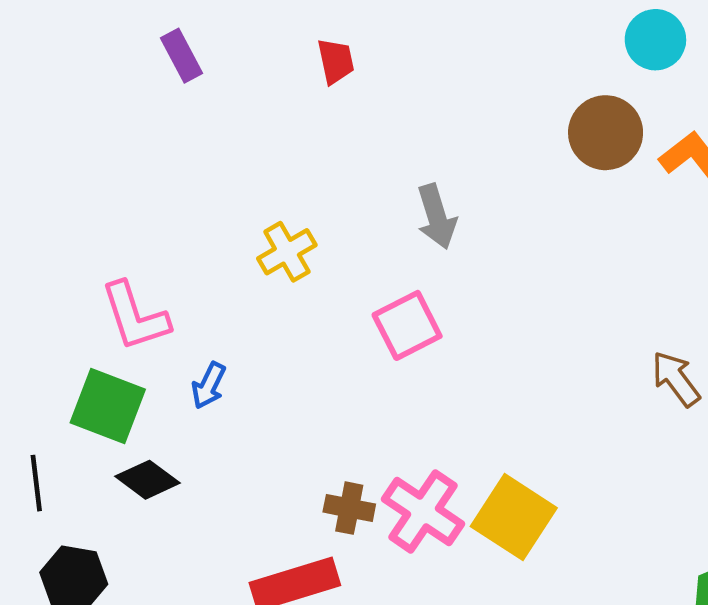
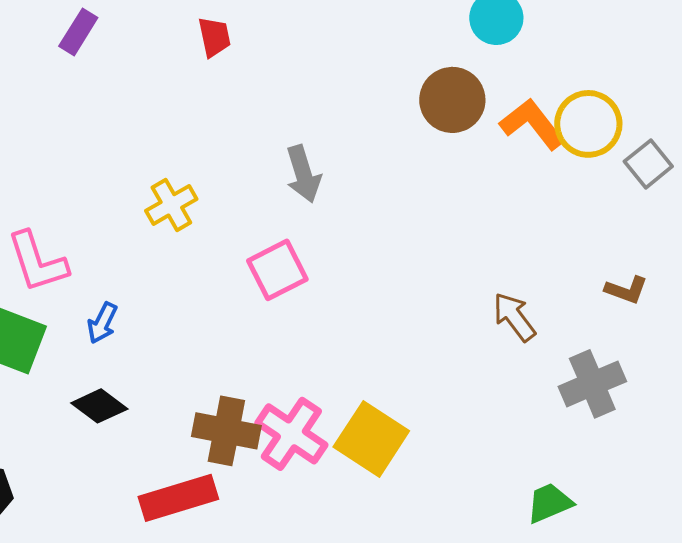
purple rectangle: (181, 56) -> (78, 32), turned 60
black diamond: (147, 480) -> (99, 406), moved
brown cross: (349, 508) -> (226, 431), size x1.5

